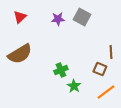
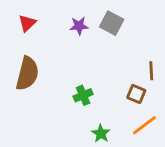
brown semicircle: (20, 54) -> (27, 74), turned -45
green star: (74, 86) -> (101, 133), moved

